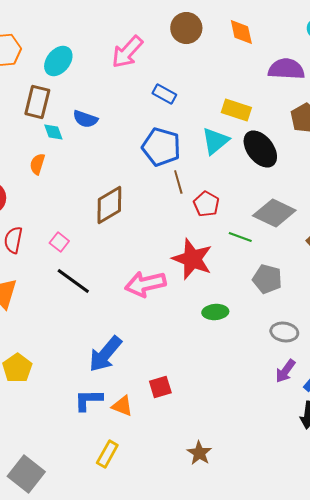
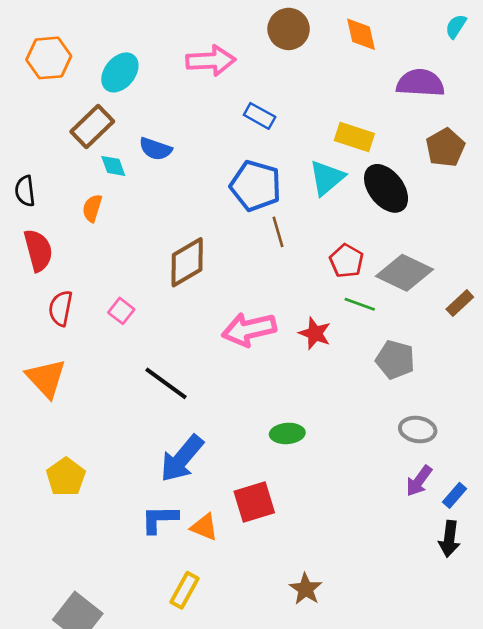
pink arrow: (127, 52) -> (211, 61), turned -135
brown rectangle: (37, 102) -> (92, 126), turned 32
red pentagon: (206, 204) -> (347, 261), moved
red star: (192, 259) -> (315, 333), moved, size x0.6
black line: (73, 281) -> (166, 383), moved
pink arrow: (145, 284) -> (249, 329), moved
green ellipse: (215, 312) -> (287, 433), moved
red square: (160, 387) -> (254, 502), size x1.4

